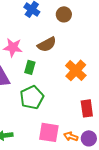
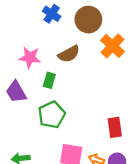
brown circle: (64, 14) -> (88, 20), size x1.5
orange cross: (76, 70) -> (112, 46), moved

